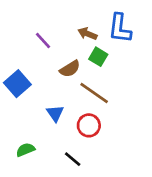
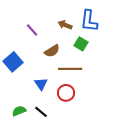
green square: (98, 57) -> (81, 44), moved
brown line: (94, 93) -> (70, 69), turned -35
black line: (73, 159) -> (41, 112), moved

